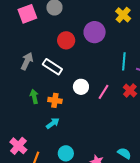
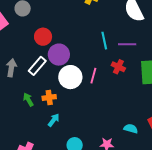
purple circle: (95, 32) -> (59, 55), moved
white rectangle: (52, 67) -> (37, 66), turned -66
white circle: (81, 87) -> (70, 77), size x1.5

